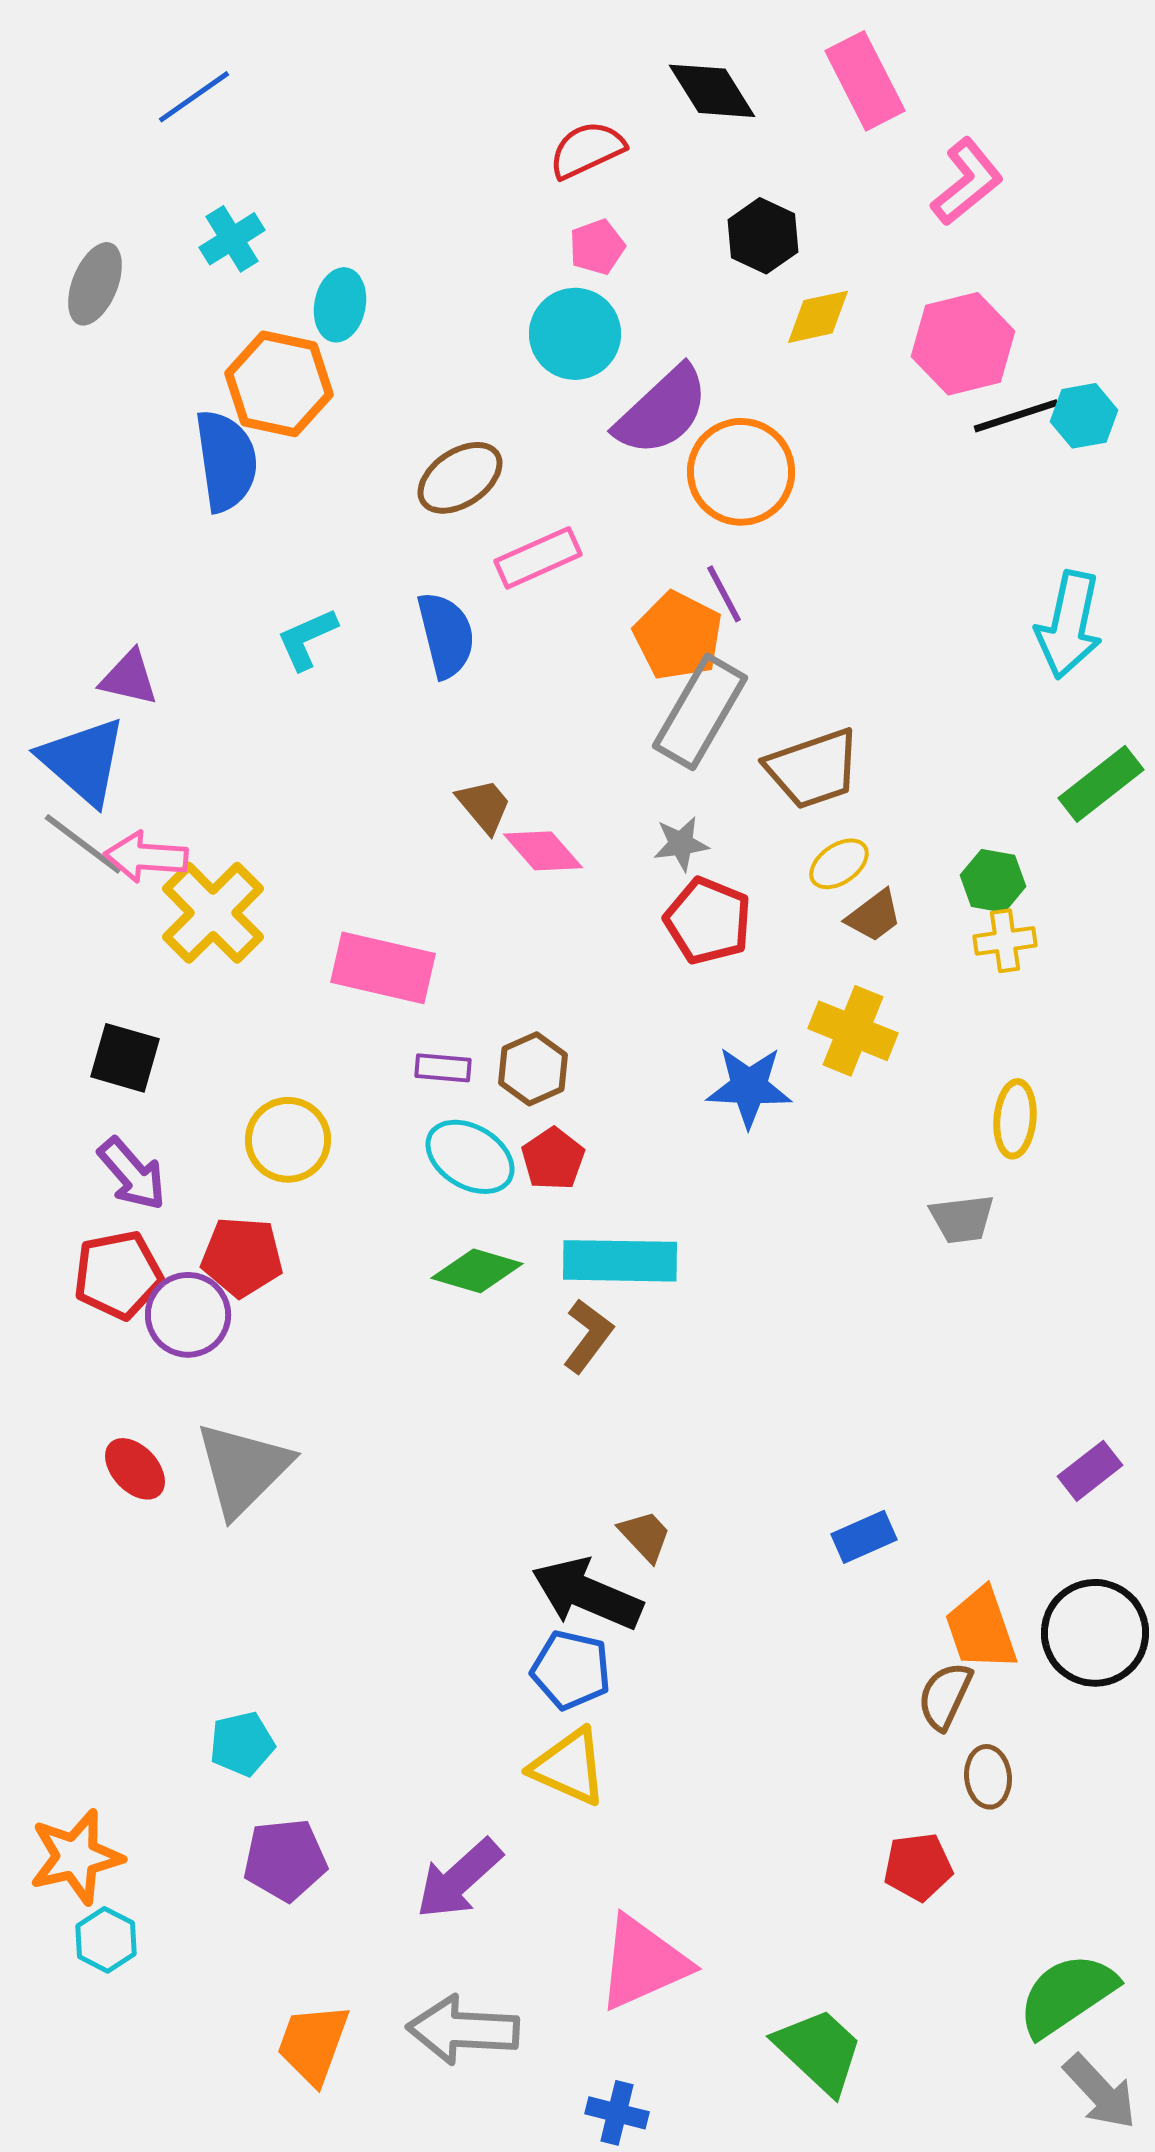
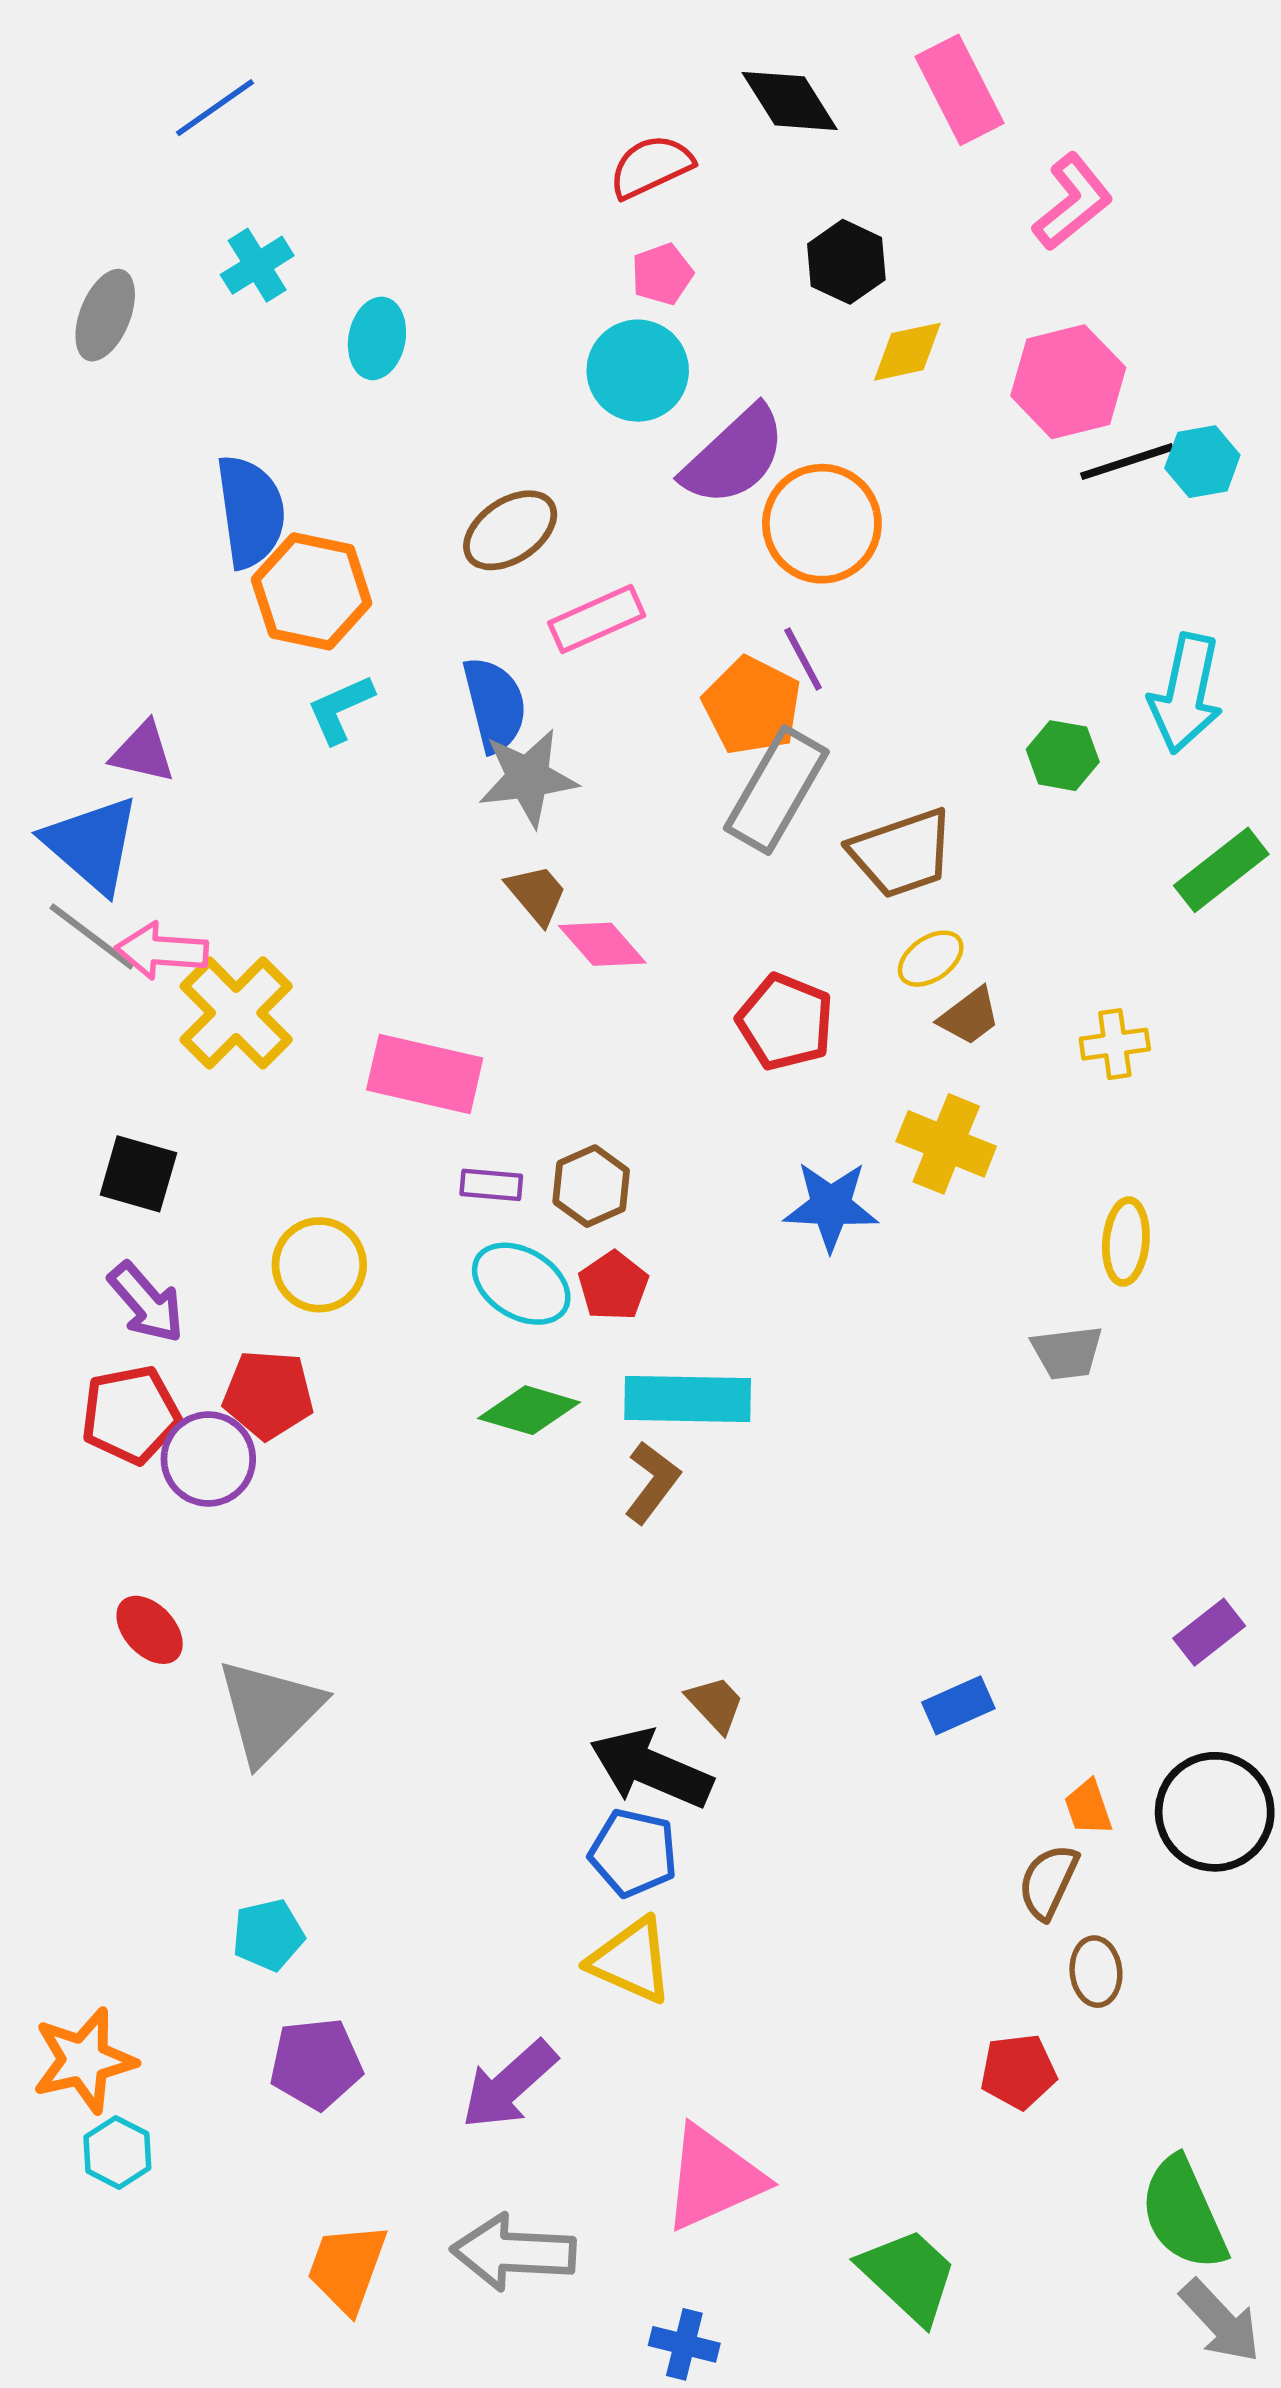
orange hexagon: (279, 384) -> (312, 591), moved
gray star: (681, 844) -> (528, 778), moved, size x1.6
green hexagon: (993, 881) -> (1063, 756), moved
gray triangle: (243, 1469) -> (269, 1711), moved
orange trapezoid: (981, 1629) -> (1088, 1807), size x0.6
green semicircle: (1067, 1995) -> (1184, 2213), turned -80

